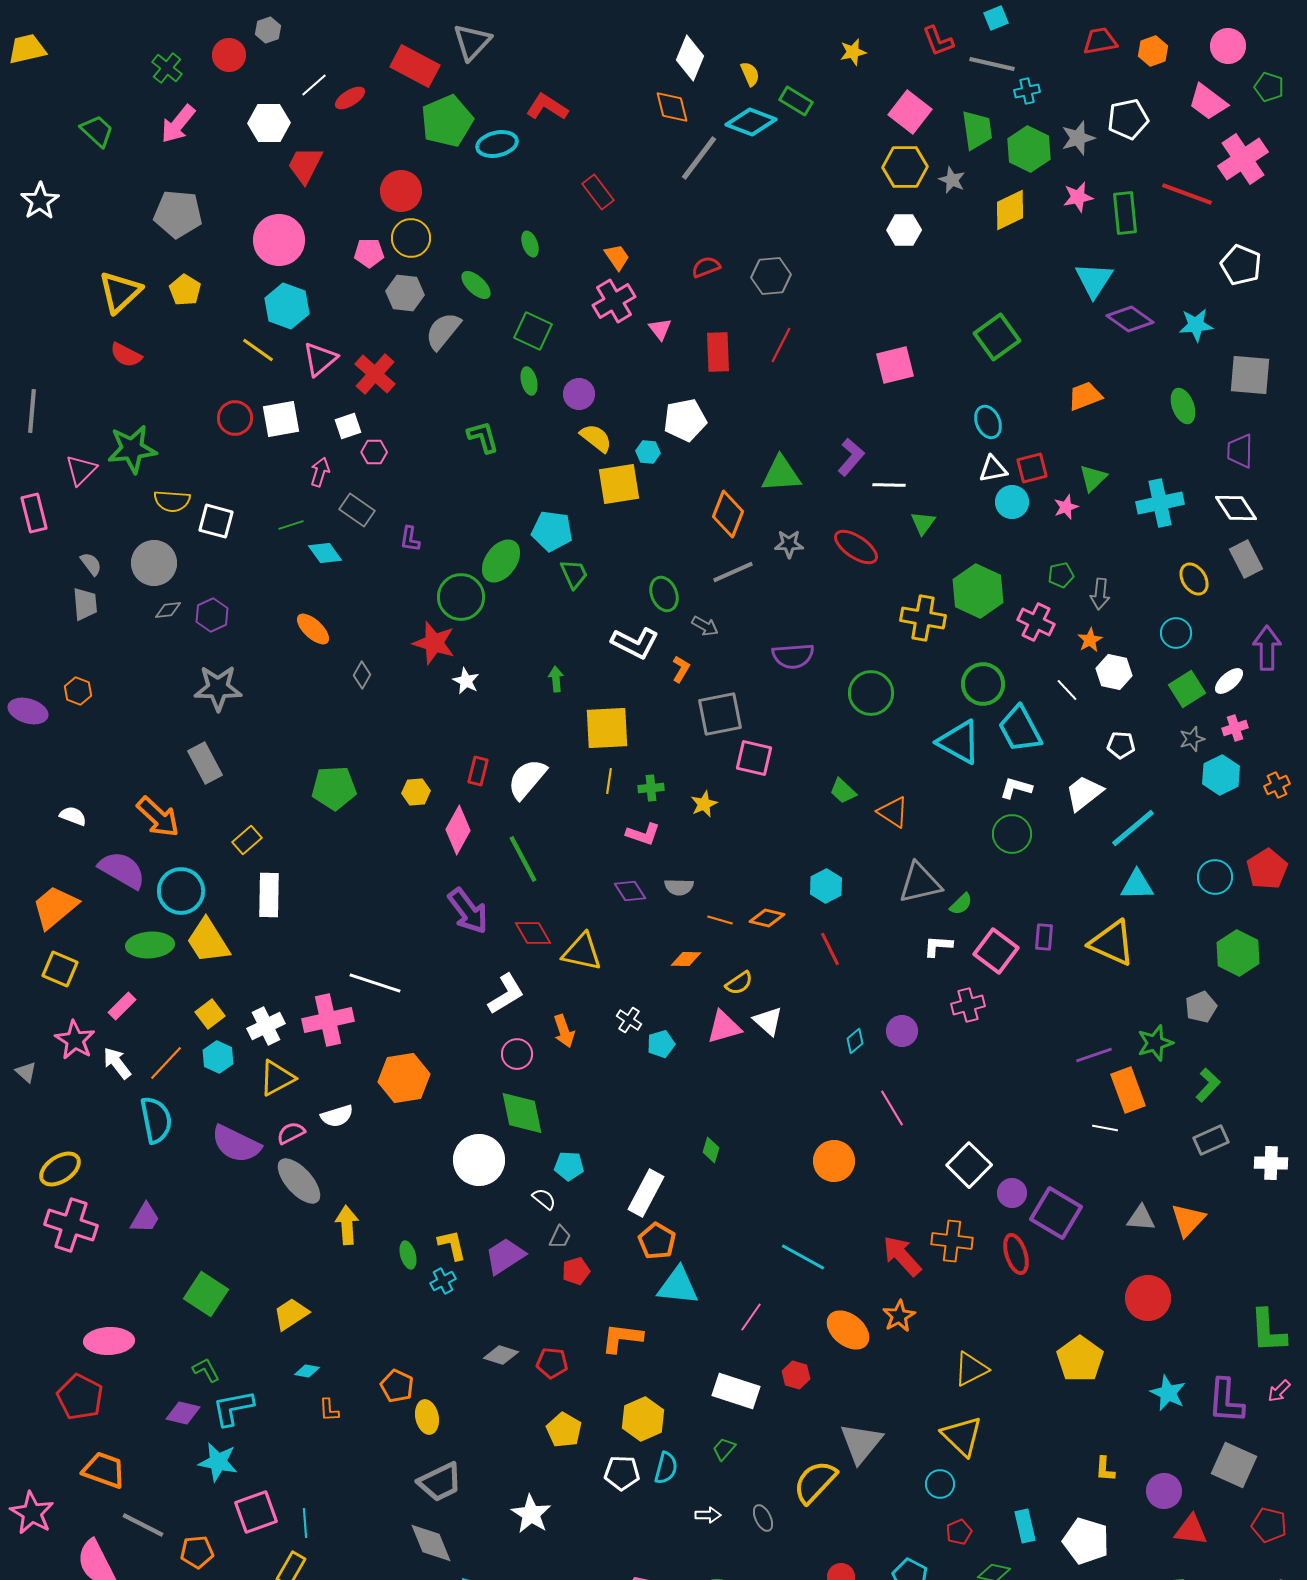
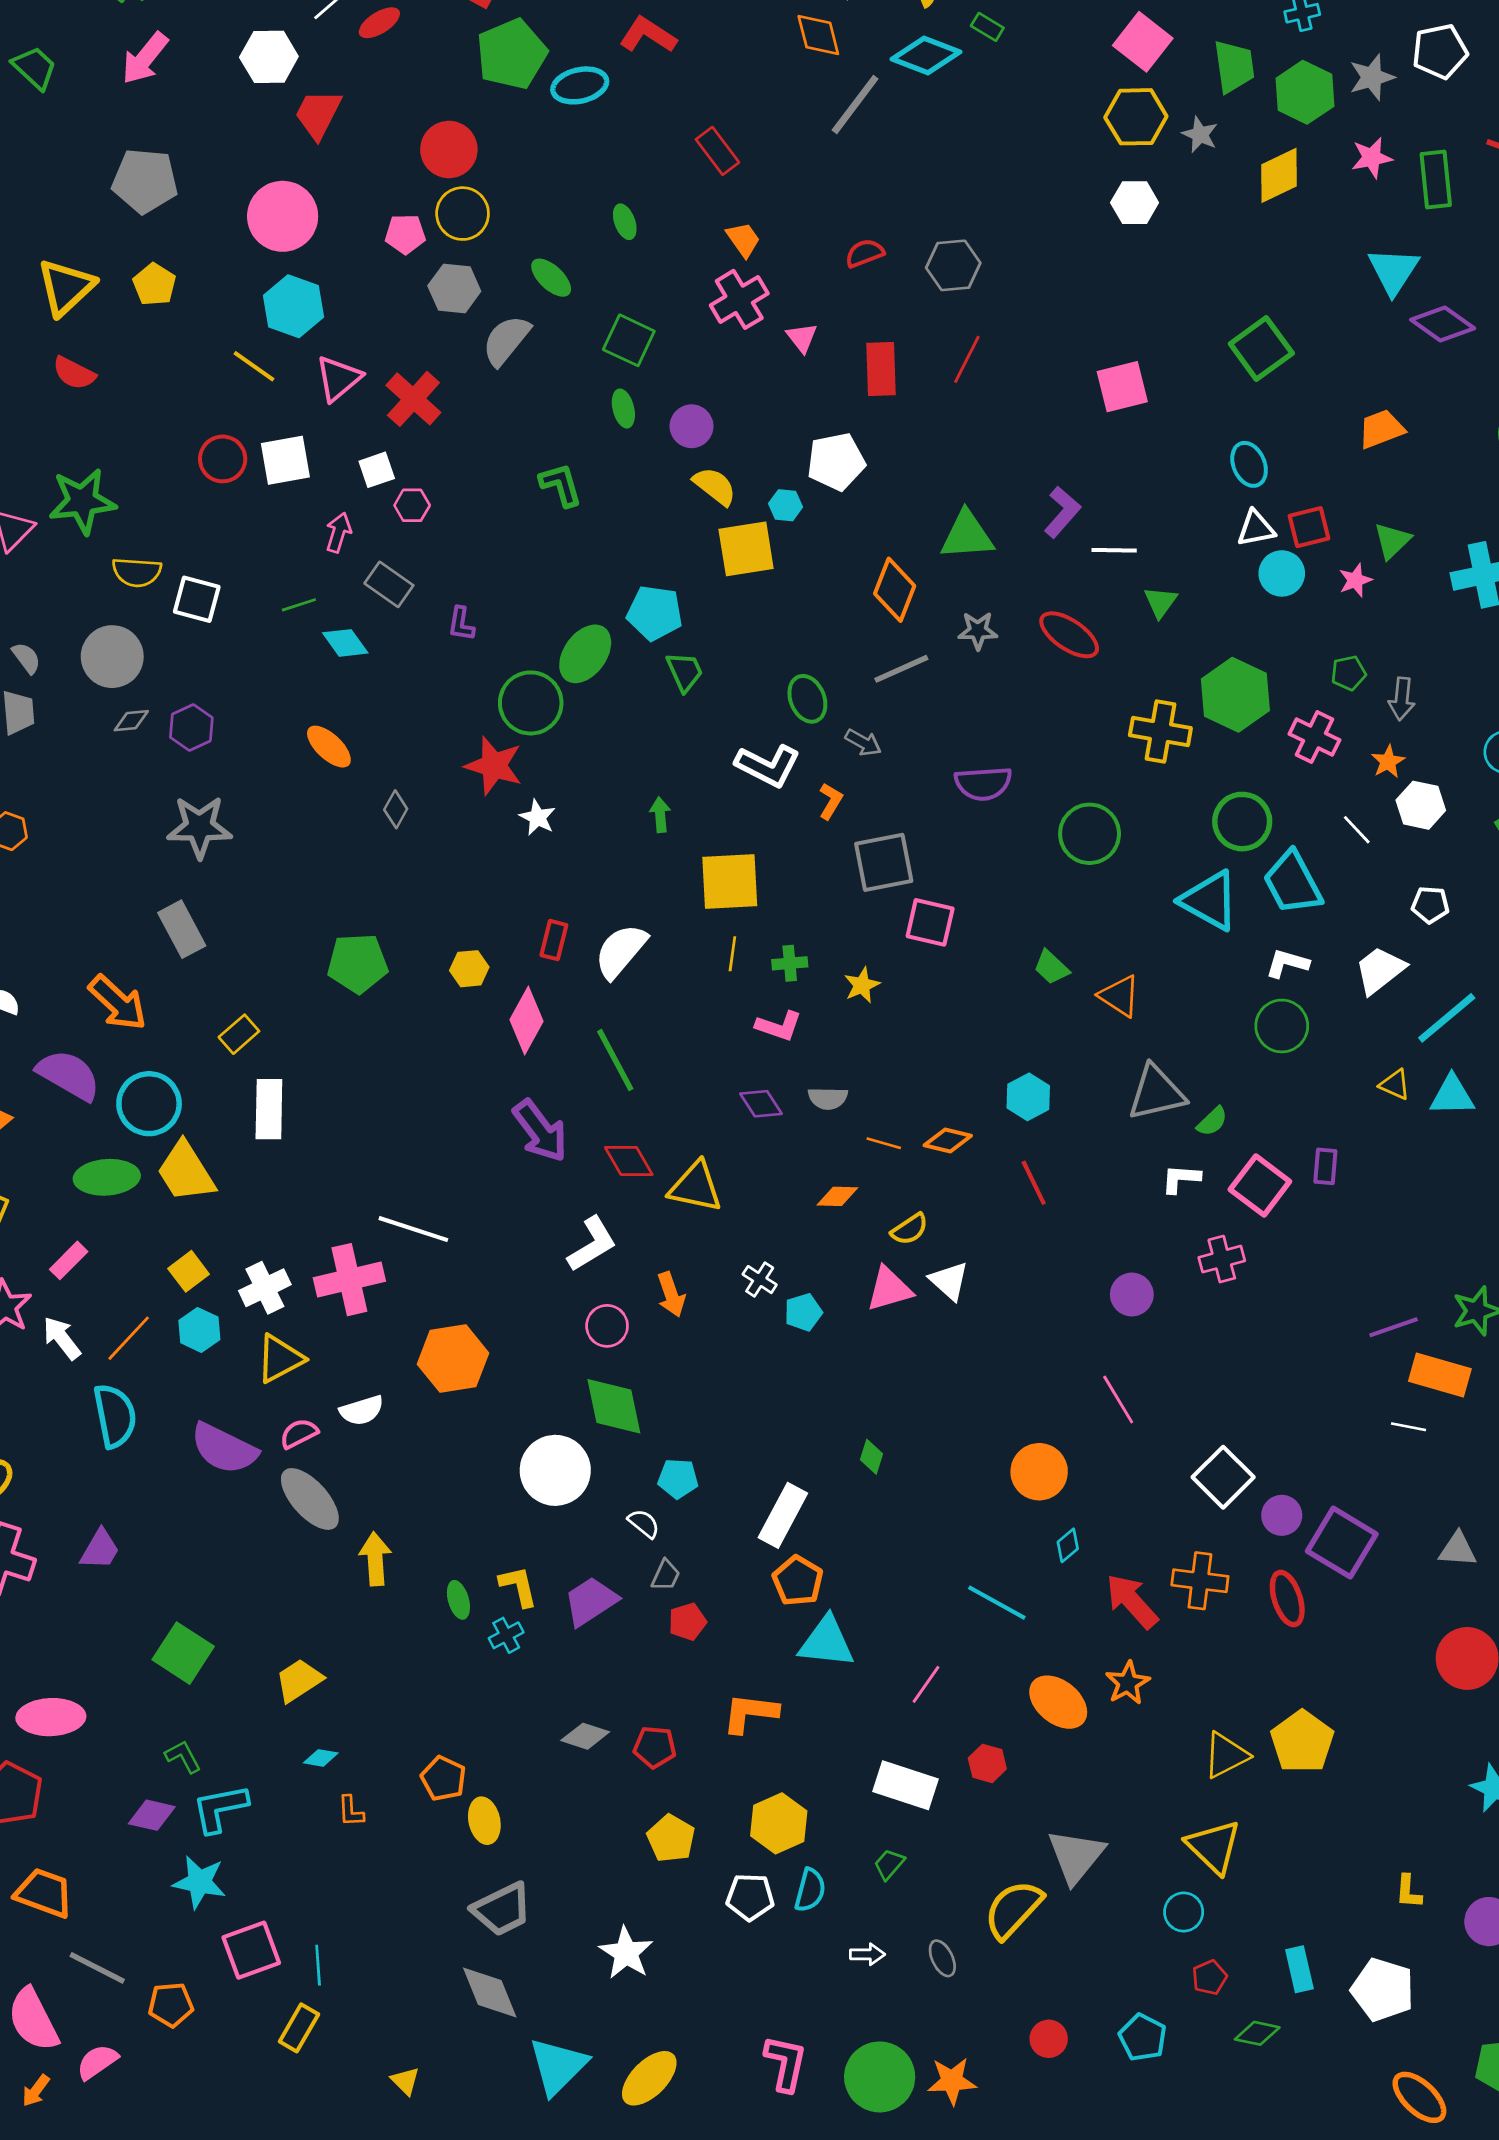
green rectangle: (796, 101) -> (987, 27), size x0.7
yellow triangle: (1112, 943) -> (1395, 1085), moved, size x0.5
cyan diamond: (855, 1041) -> (1068, 1545), moved
orange rectangle: (1128, 1090) -> (1440, 1375), turned -54
yellow pentagon: (1080, 1359) -> (1302, 1742), moved

